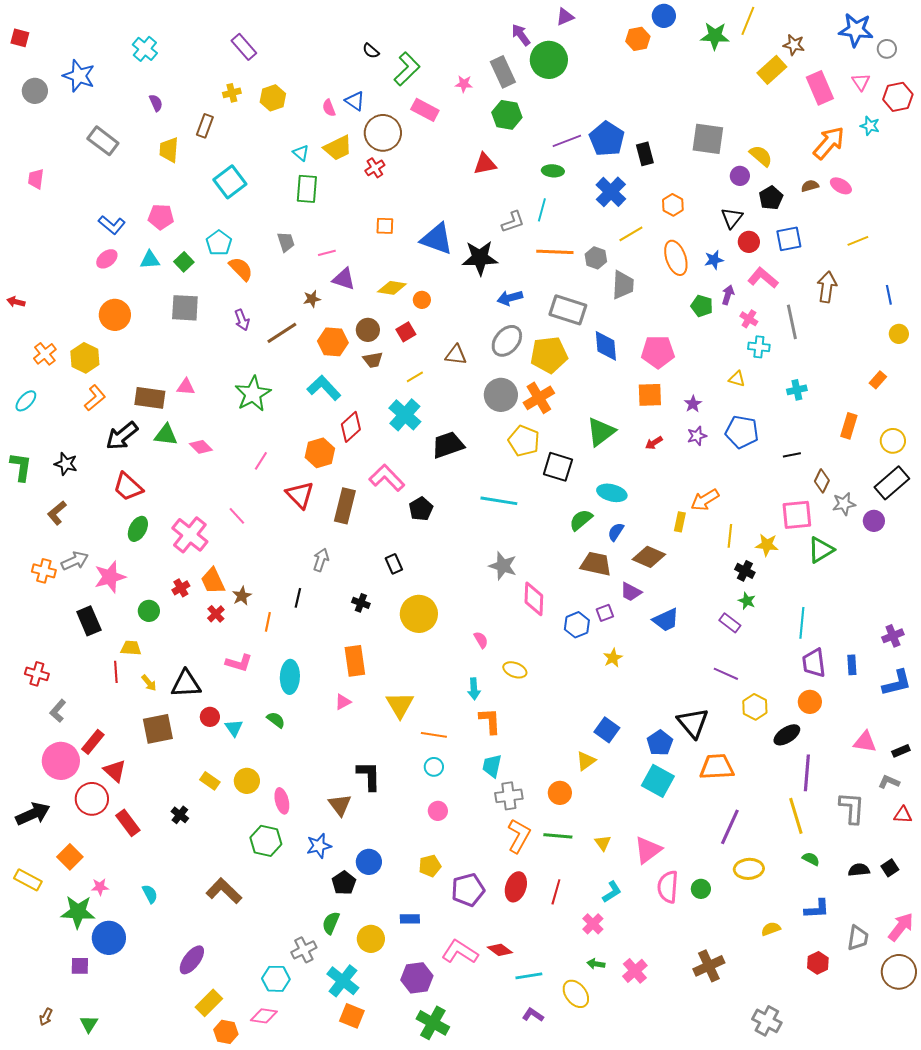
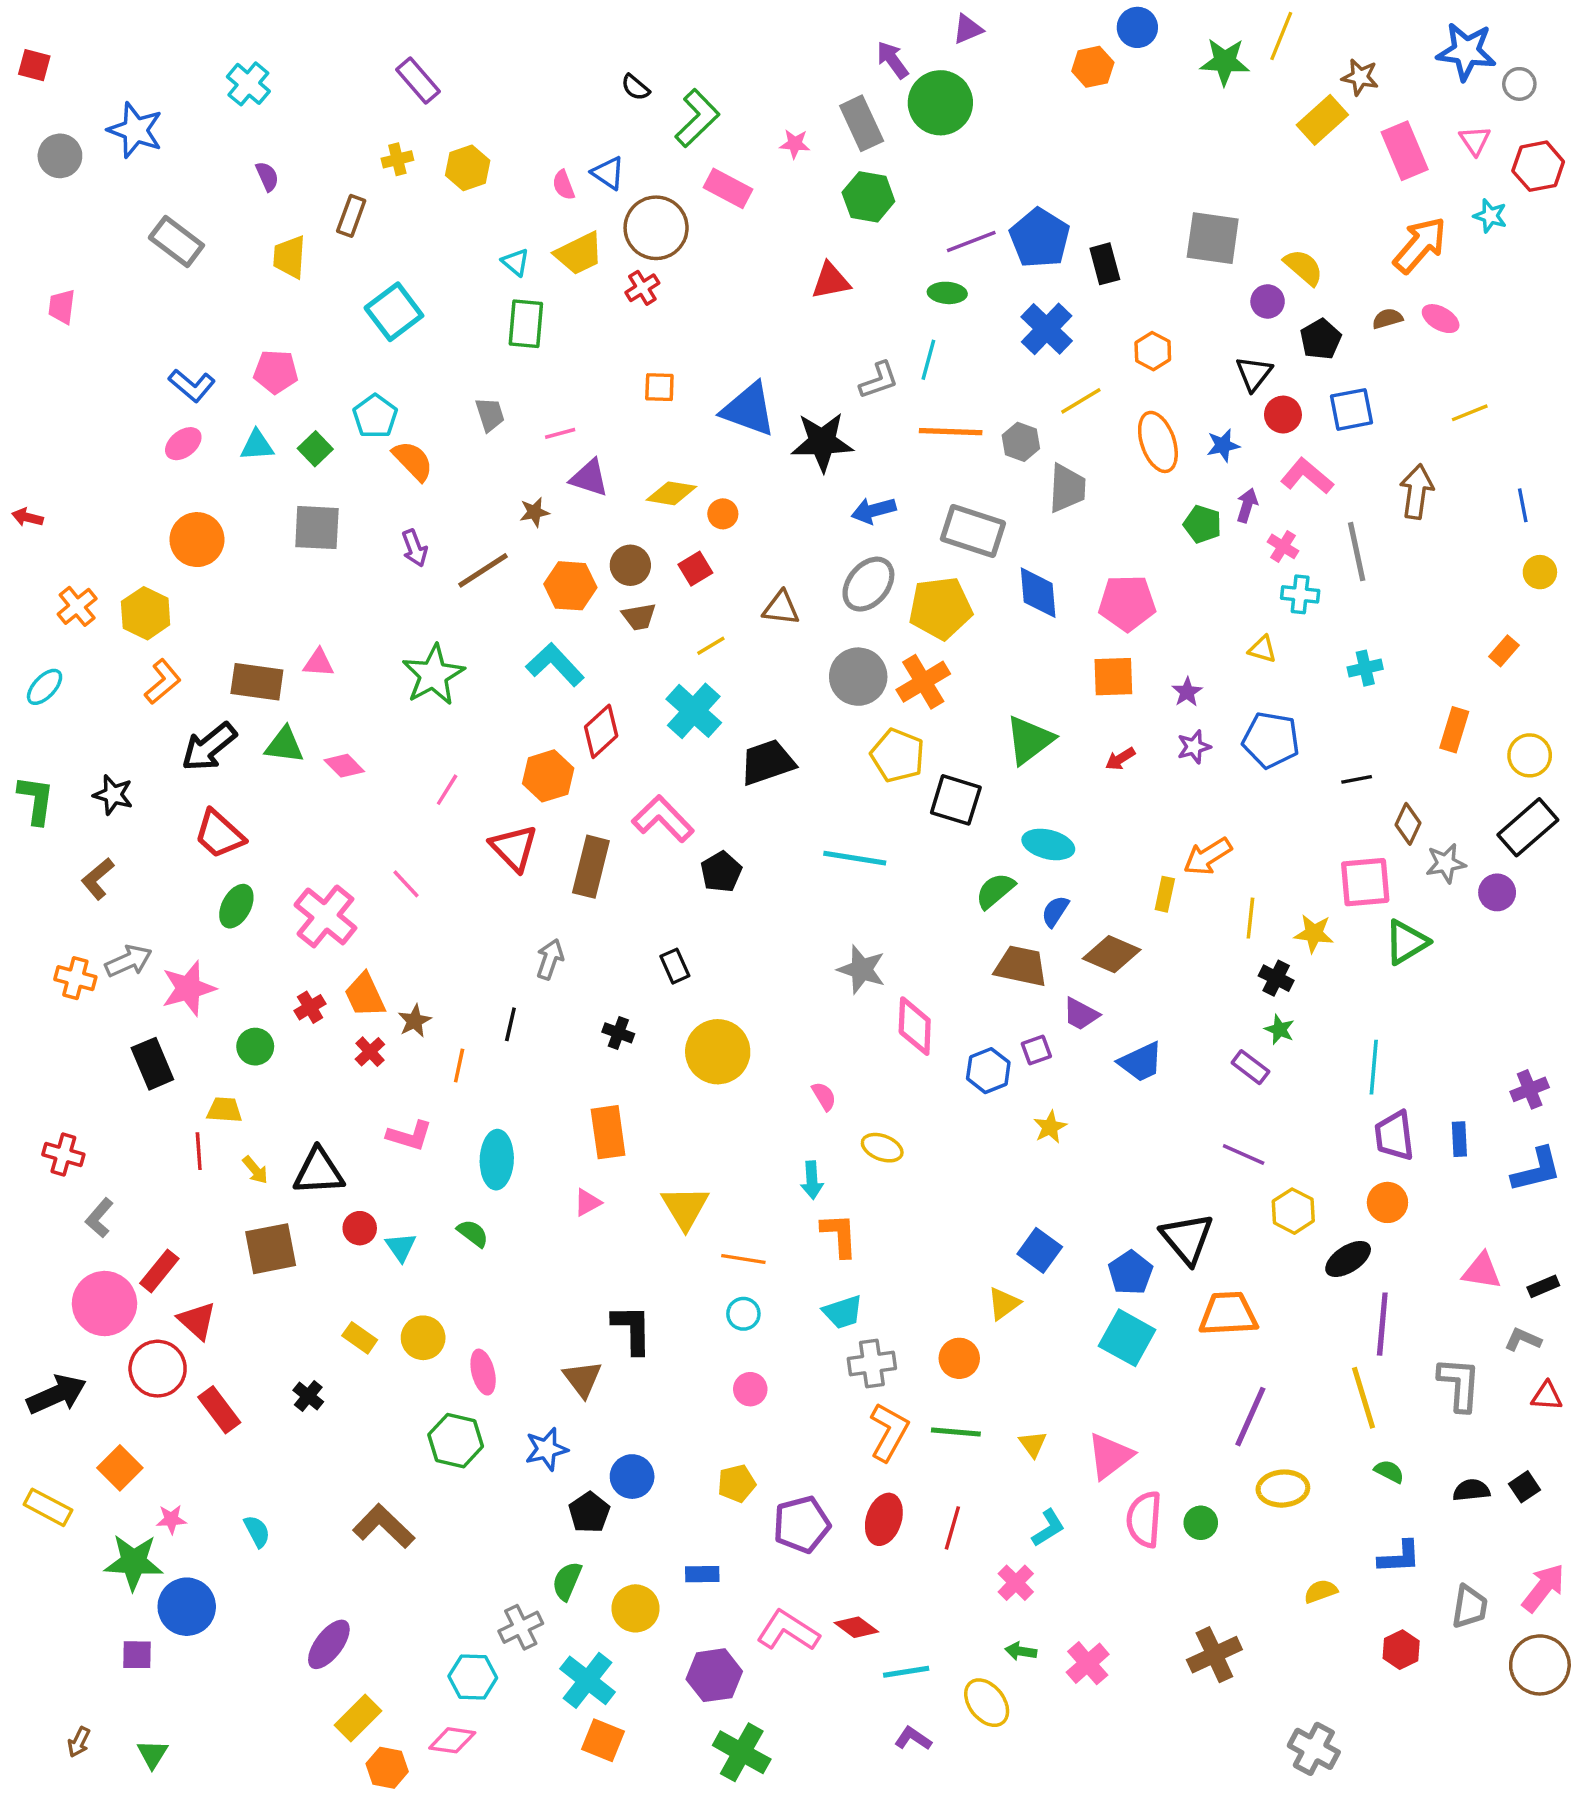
cyan trapezoid: (492, 766) -> (843, 1312), turned -120

